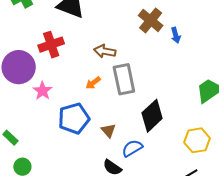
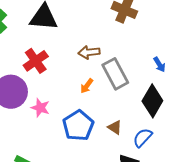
blue arrow: (176, 35) -> (159, 65), moved

